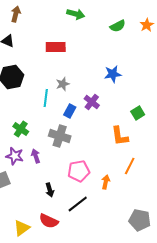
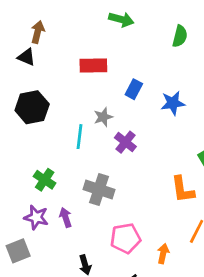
brown arrow: (16, 14) -> (38, 32), moved
green semicircle: (118, 26) -> (180, 36), turned -49
purple cross: (92, 102) -> (125, 142), moved
blue rectangle: (70, 111) -> (134, 89), moved

